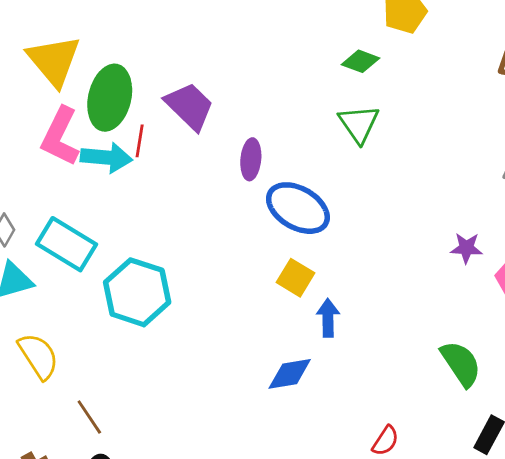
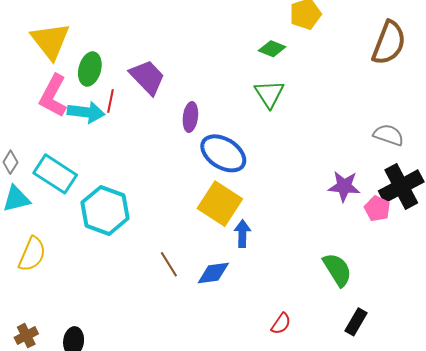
green ellipse: (110, 98) -> (90, 69), size x0.7
purple star: (466, 248) -> (344, 186), size x1.4
yellow square: (295, 278) -> (220, 204), size x1.6
yellow semicircle: (38, 356) -> (32, 254), turned 54
brown line: (89, 417) -> (169, 264), moved

